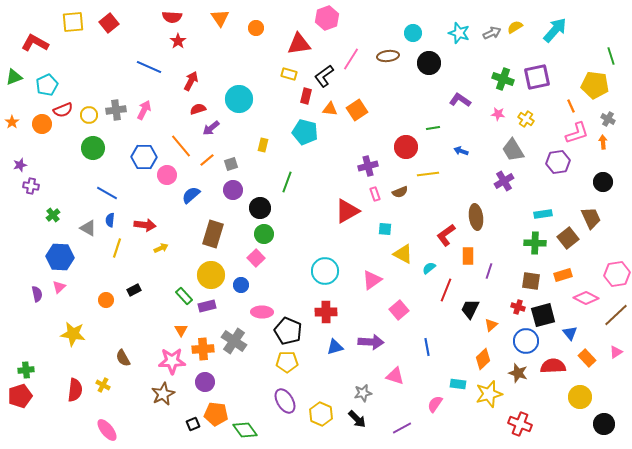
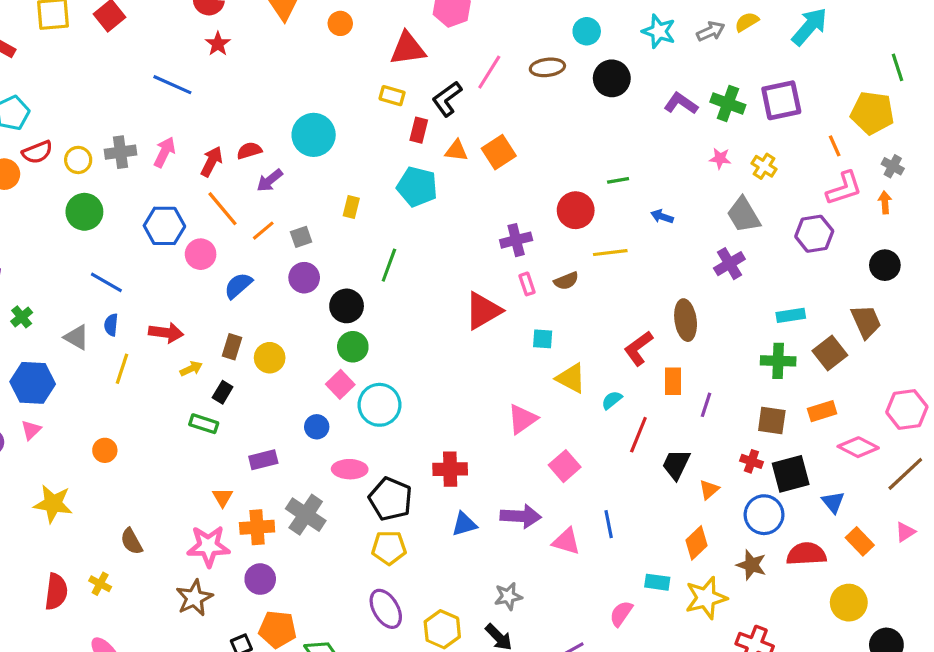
red arrow: (191, 81) -> (212, 162), moved
purple L-shape: (460, 100) -> (681, 103), moved
brown rectangle: (213, 234) -> (232, 347), moved, size x0.6
cyan circle: (325, 271) -> (379, 405), moved
yellow circle: (211, 275) -> (270, 358), moved, size x0.7
black rectangle: (134, 290) -> (223, 392), moved, turned -32
green rectangle: (184, 296) -> (204, 424), moved, turned -30
pink triangle: (395, 376) -> (566, 541), moved

